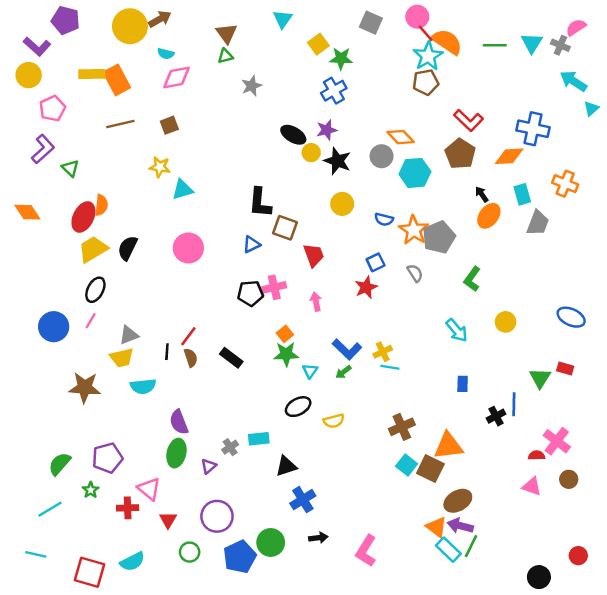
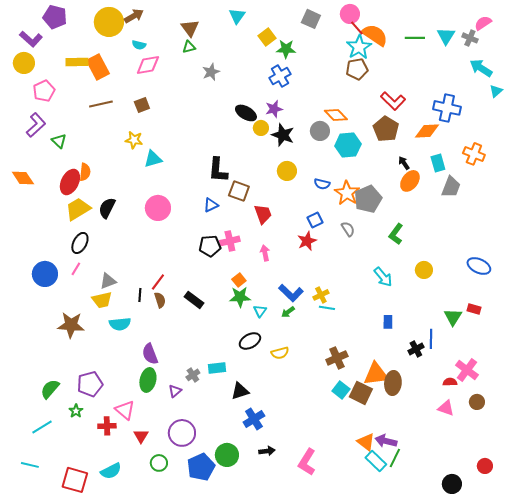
brown ellipse: (458, 501) -> (393, 383), moved, turned -55

